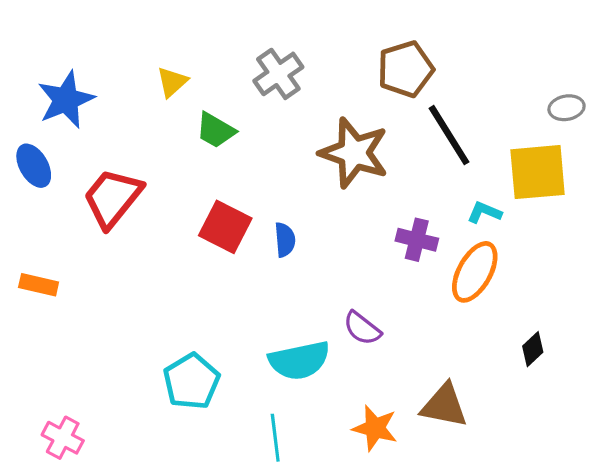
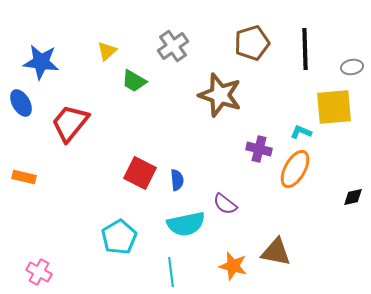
blue star: (66, 100) -> (41, 62), turned 30
black line: (449, 135) -> (305, 49), moved, turned 30
red square: (225, 227) -> (140, 173), moved
blue semicircle: (285, 240) -> (177, 180), moved
black diamond: (533, 349) -> (353, 197), moved, turned 30

